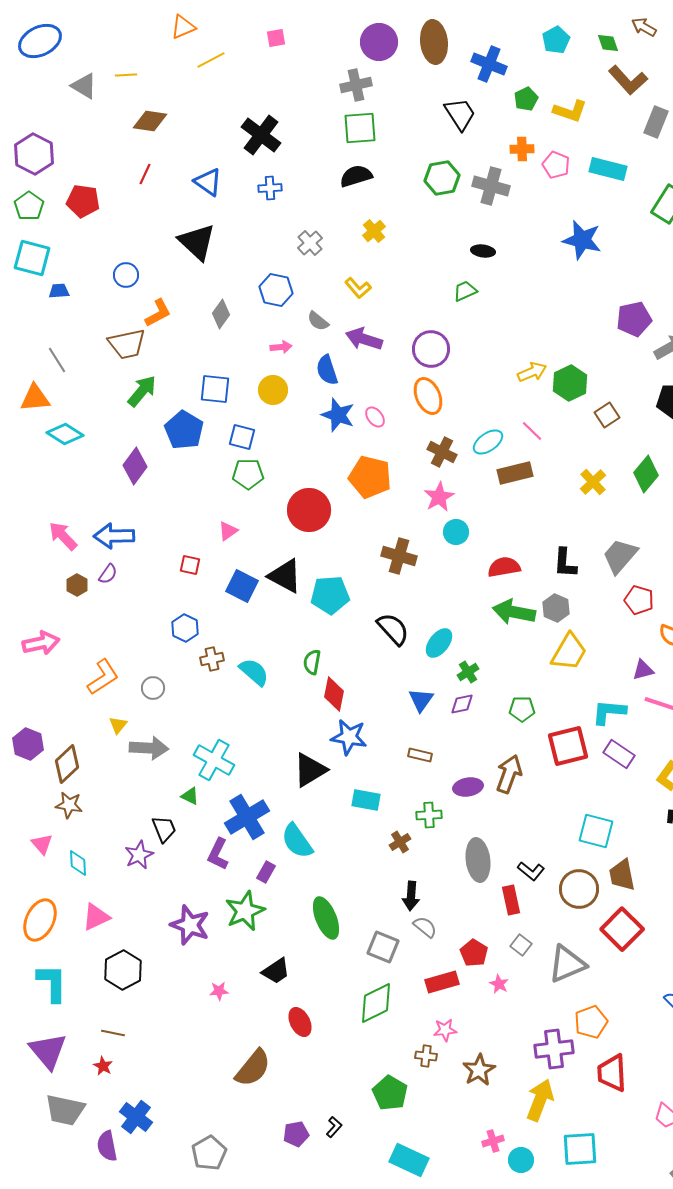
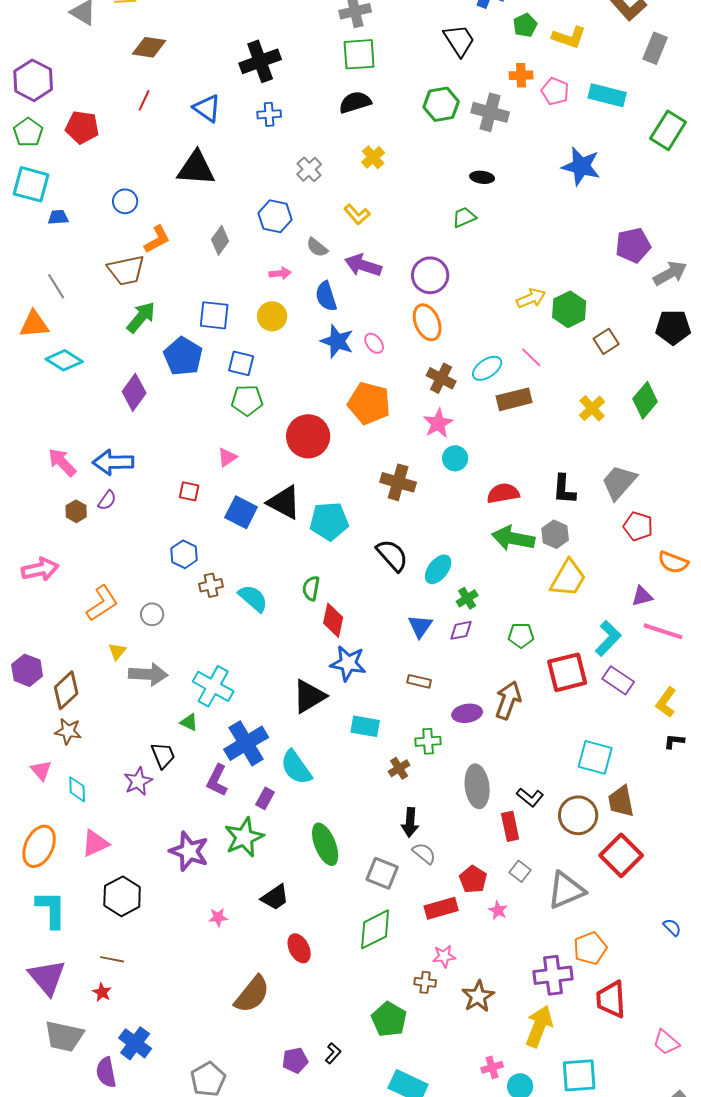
black cross: (261, 135) -> (260, 61), turned 33
black triangle: (197, 242) -> (196, 168), turned -39
cyan L-shape: (609, 712) -> (608, 638), turned 129

